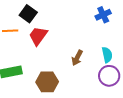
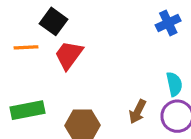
brown arrow: (77, 58) -> (138, 112), moved

